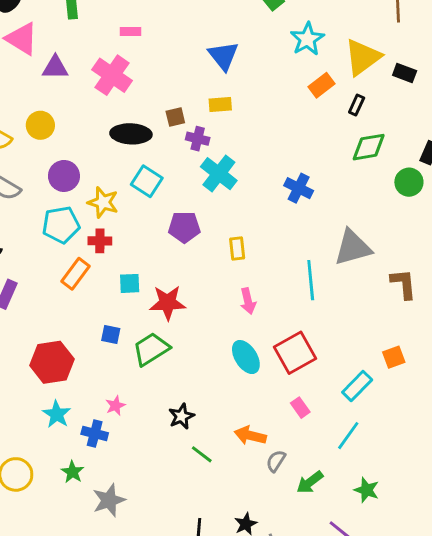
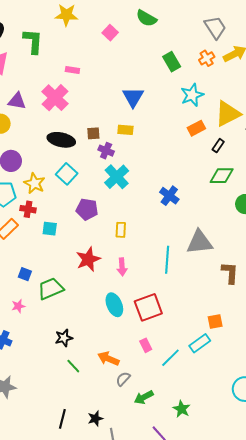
purple triangle: (55, 67) -> (17, 101), moved
cyan square: (130, 283) -> (50, 229), moved
red star: (168, 303) -> (88, 259), moved, turned -30
cyan rectangle: (357, 386) -> (200, 343), moved
pink star: (115, 406) -> (18, 306), moved
cyan line: (348, 436) -> (170, 358), moved

